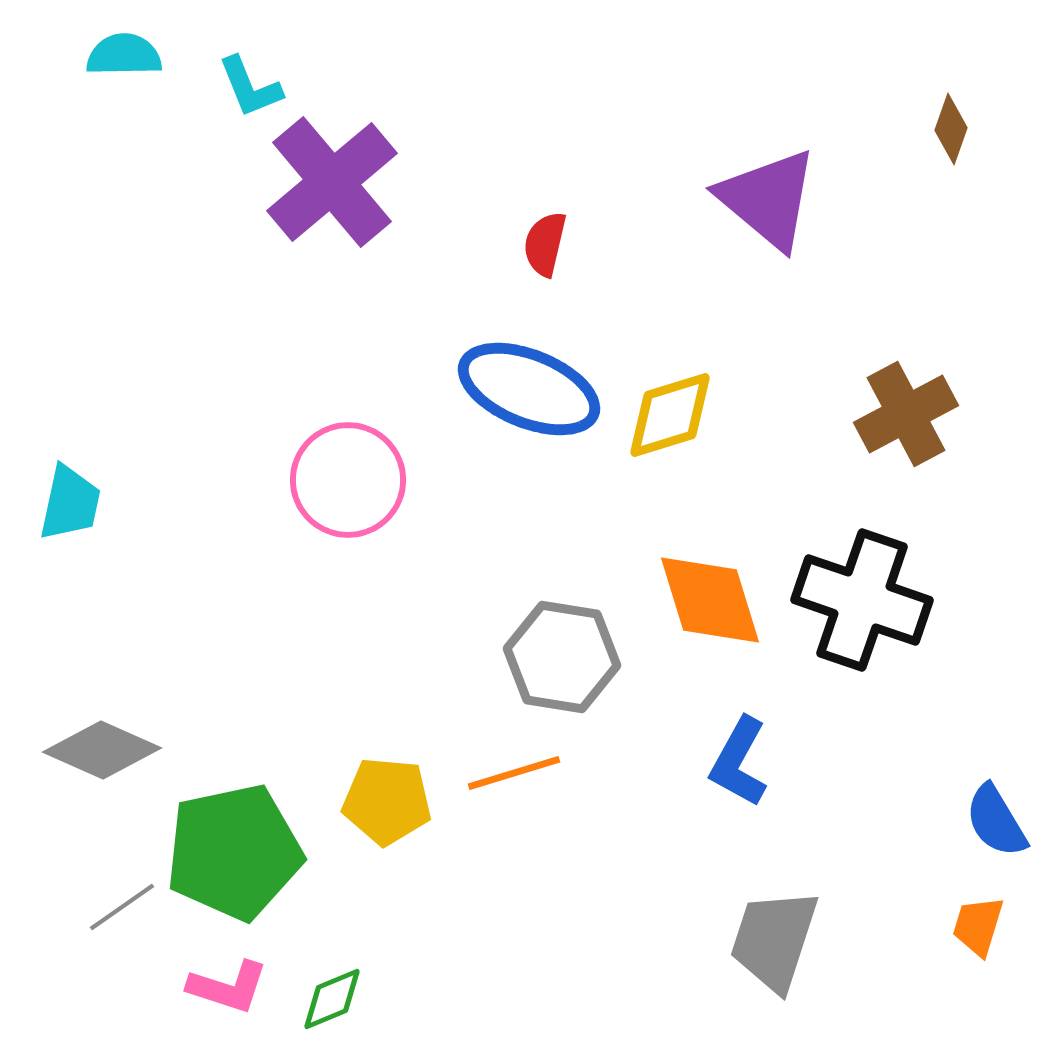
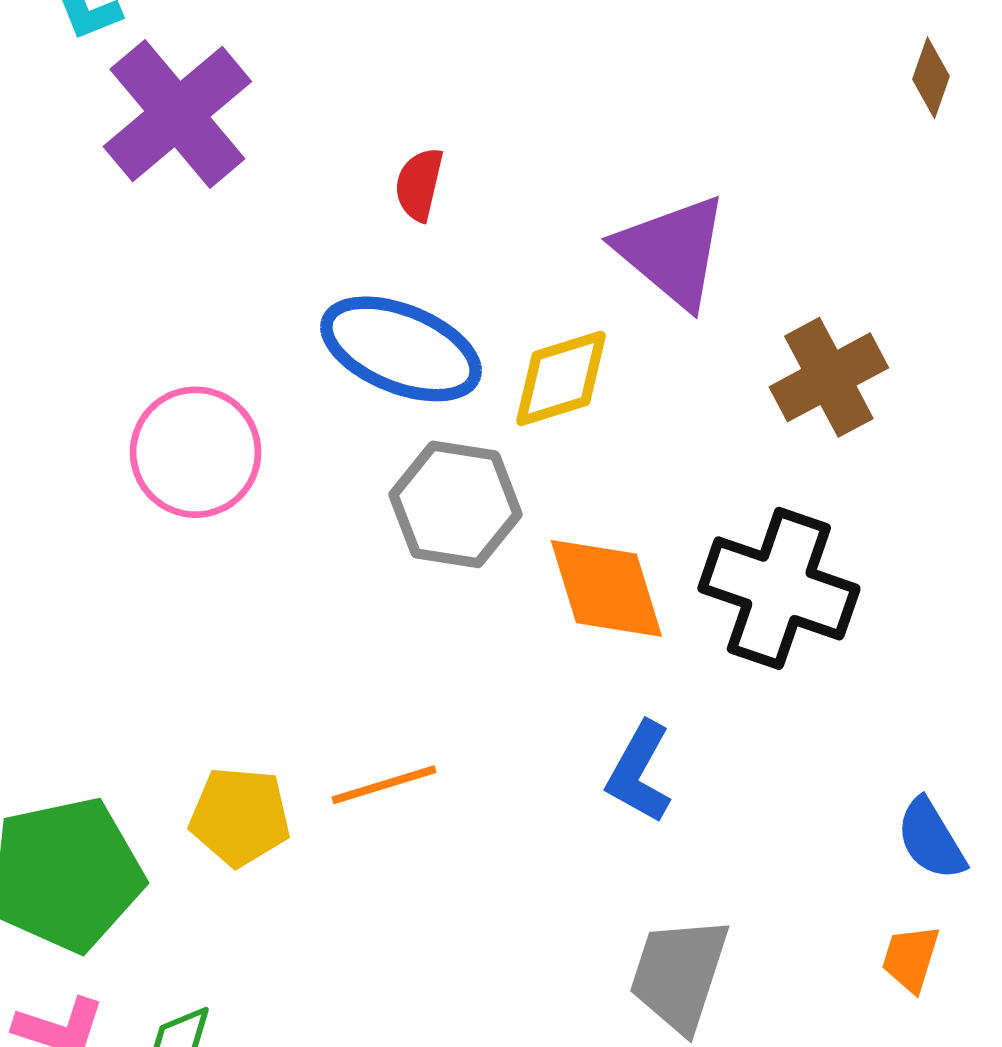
brown diamond: (951, 129) -> (931, 78), moved
purple triangle: (768, 199) -> (672, 251), moved
gray hexagon: (562, 657) -> (455, 504), moved

